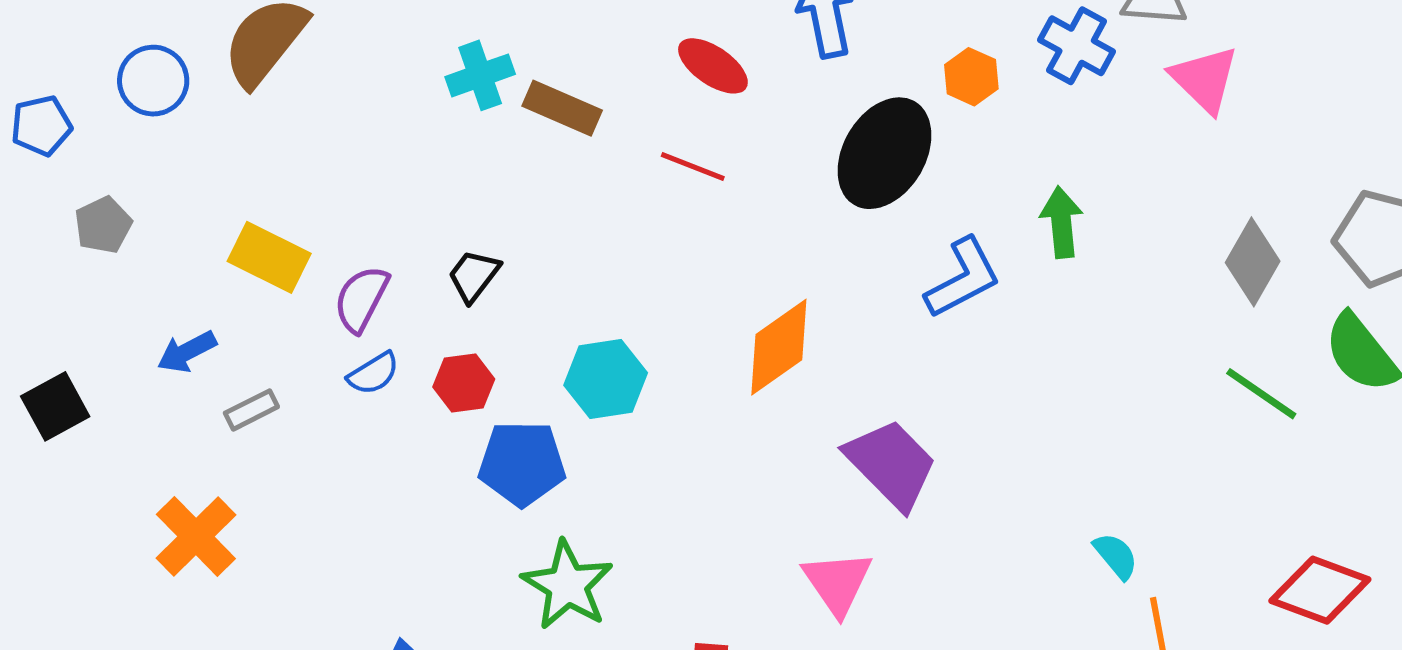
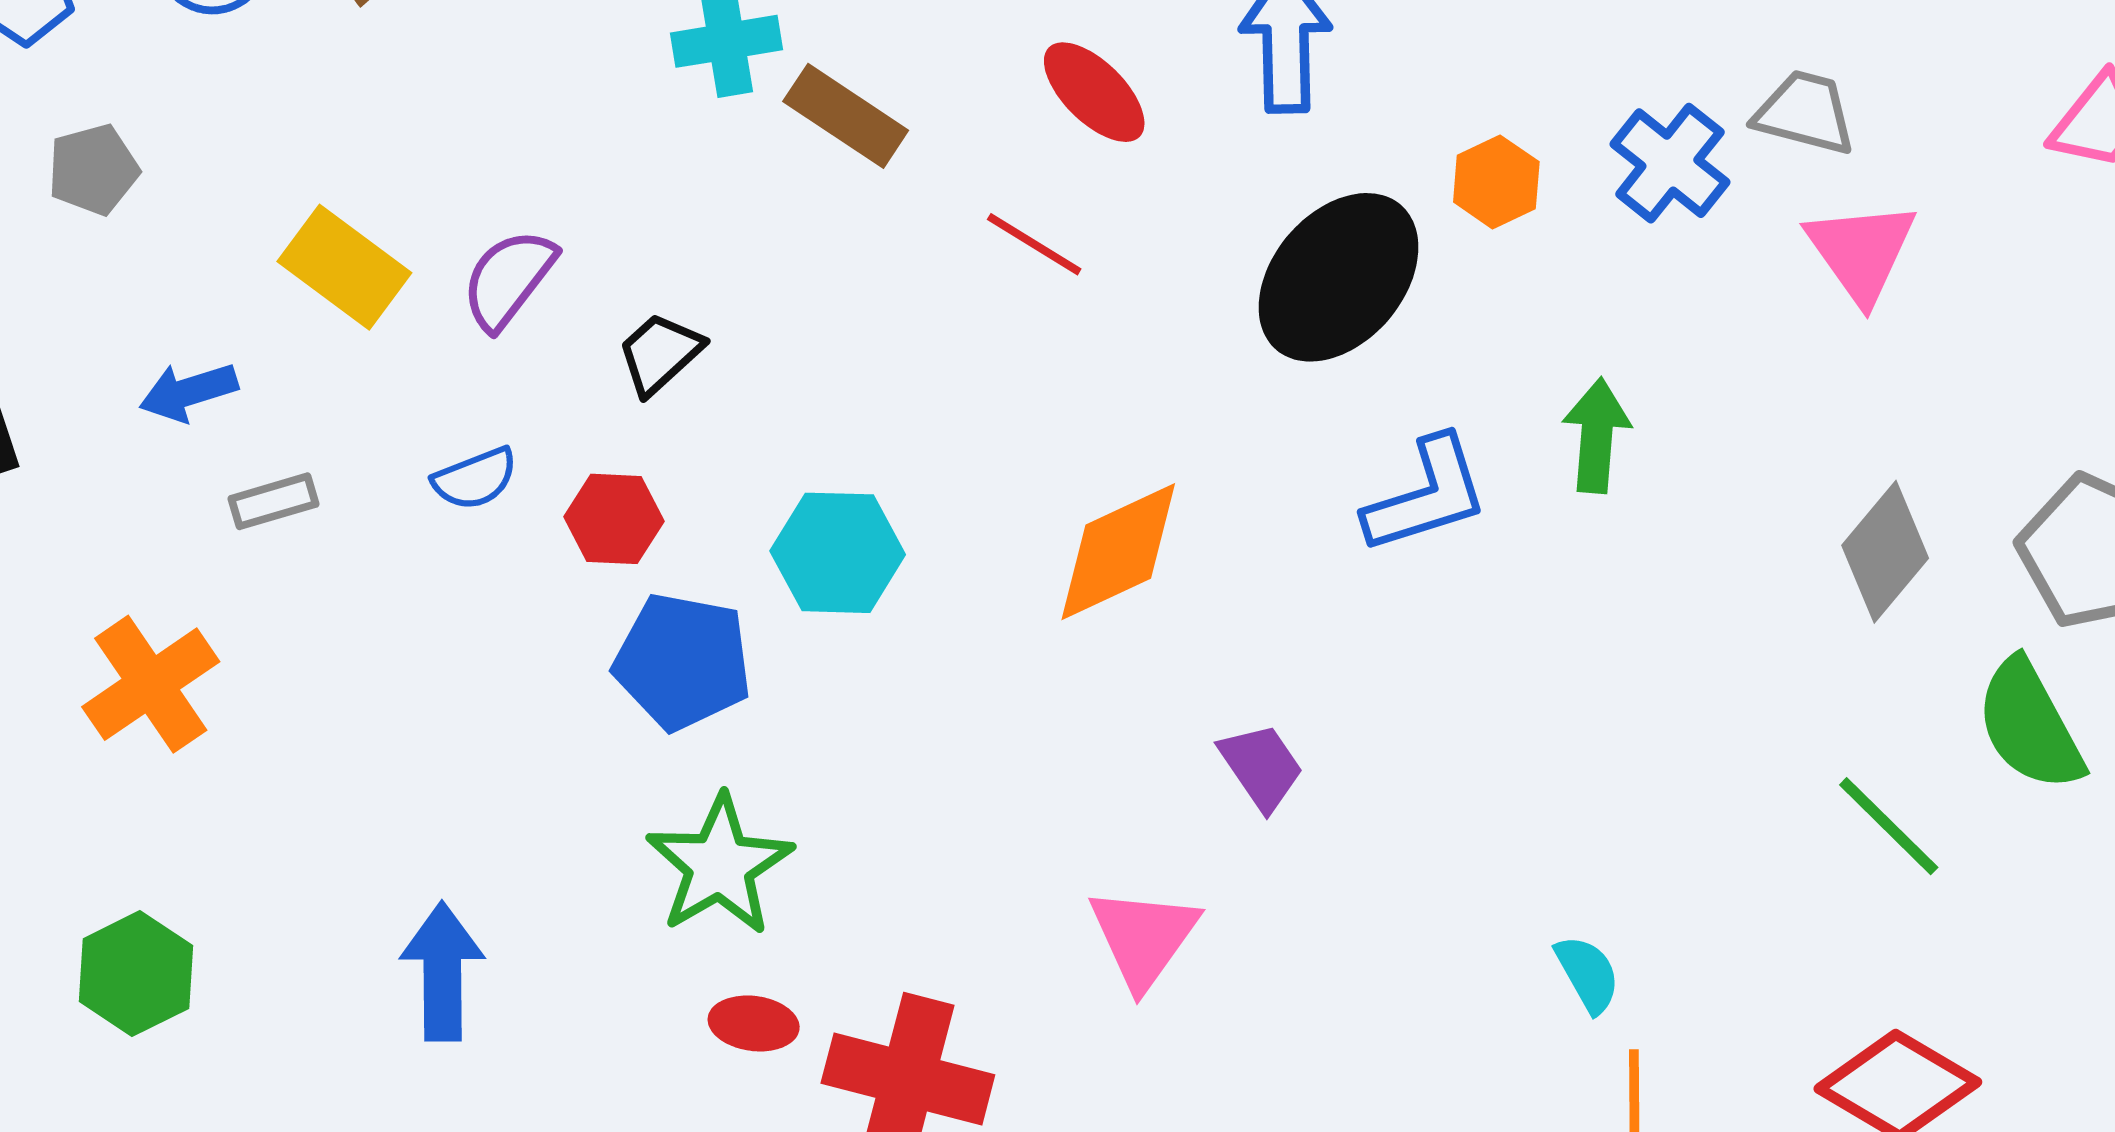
purple semicircle: (361, 299) -> (508, 279), moved
green line: (1261, 394) -> (1889, 826), moved
purple trapezoid: (891, 464) -> (1261, 767), size x0.6

